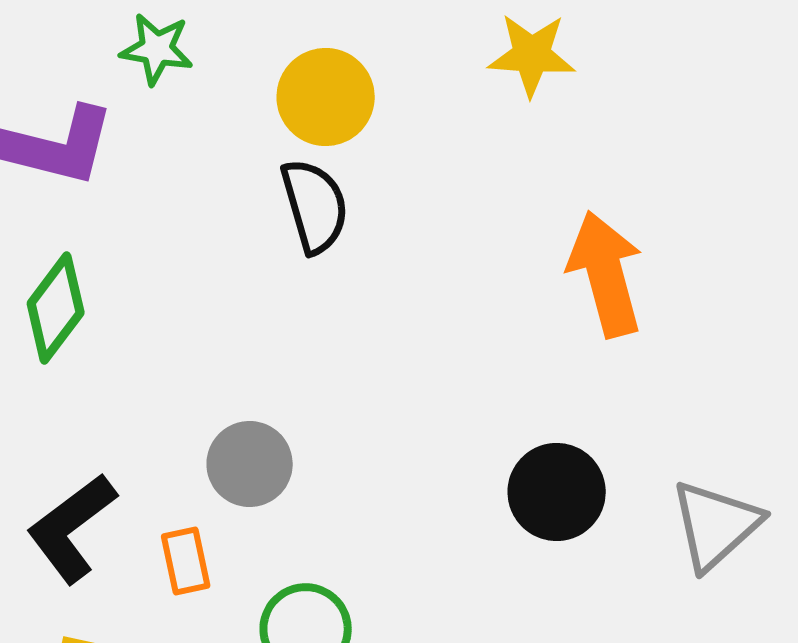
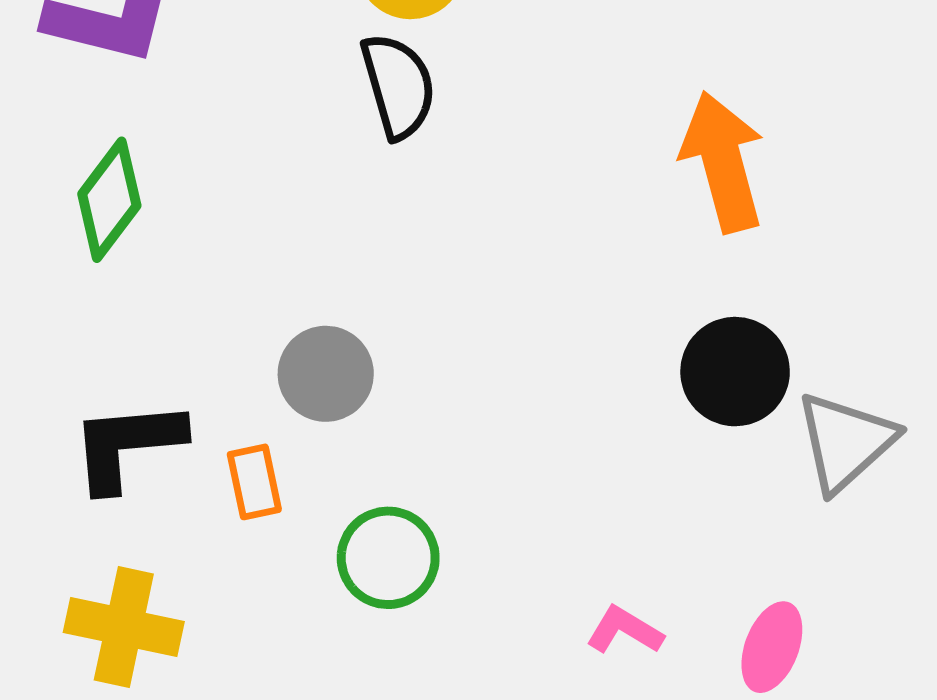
black circle: (557, 492) -> (735, 372), moved
black L-shape: (72, 528) -> (127, 445), turned 32

